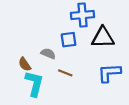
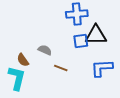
blue square: (69, 40) -> (81, 41), moved
cyan L-shape: (34, 84) -> (17, 78), moved

